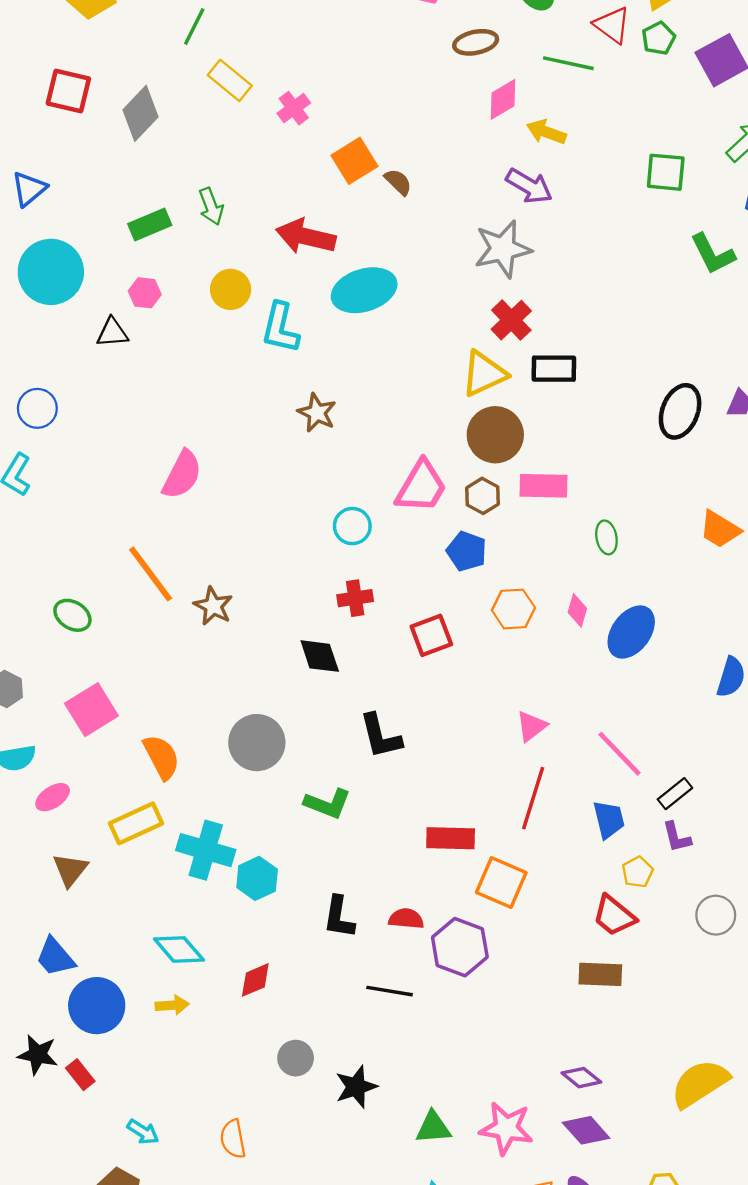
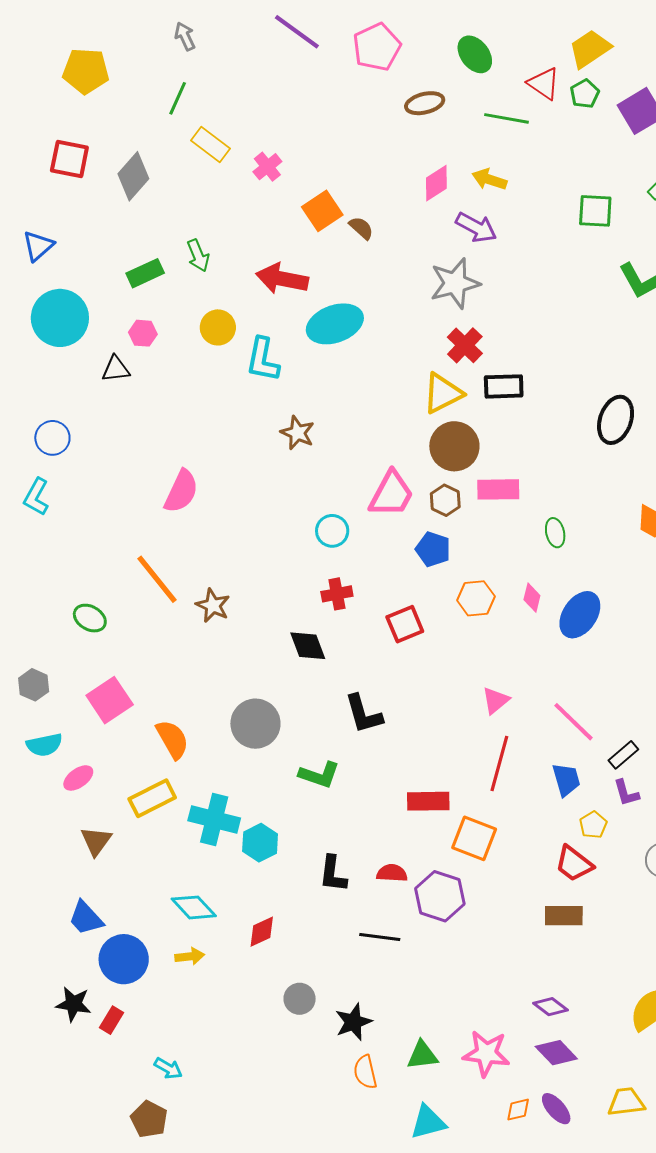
pink diamond: (503, 99) -> (436, 183), moved
red rectangle: (80, 1075) -> (111, 1020), turned 72
orange semicircle: (233, 1139) -> (365, 1072), moved

